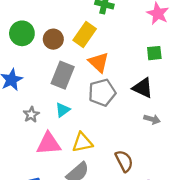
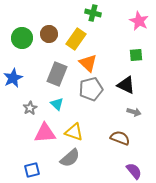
brown circle: (53, 39) -> (49, 34), moved
cyan triangle: (63, 110) -> (57, 104), turned -40
yellow triangle: (82, 142) -> (74, 132), turned 30
brown semicircle: (124, 161) -> (120, 138), moved, turned -42

